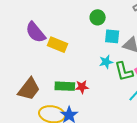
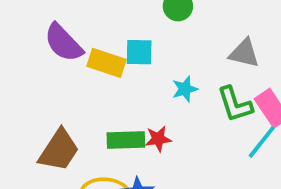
cyan square: (112, 36) -> (139, 52), moved
cyan star: (106, 62) -> (185, 89), moved

